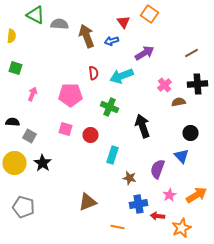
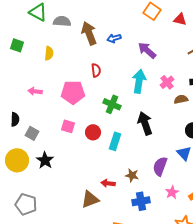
red triangle: (124, 22) -> (180, 19), moved, turned -40
yellow semicircle: (12, 36) -> (49, 53), moved
purple arrow: (144, 53) -> (147, 50), turned -108
green square: (16, 68) -> (17, 45), moved
cyan arrow: (122, 76) -> (139, 81), moved, turned 120
pink arrow: (32, 94) -> (35, 91), turned -104
black semicircle: (12, 122) -> (15, 119), turned 88
cyan rectangle: (112, 155) -> (115, 141), moved
red arrow: (158, 216) -> (108, 183), moved

